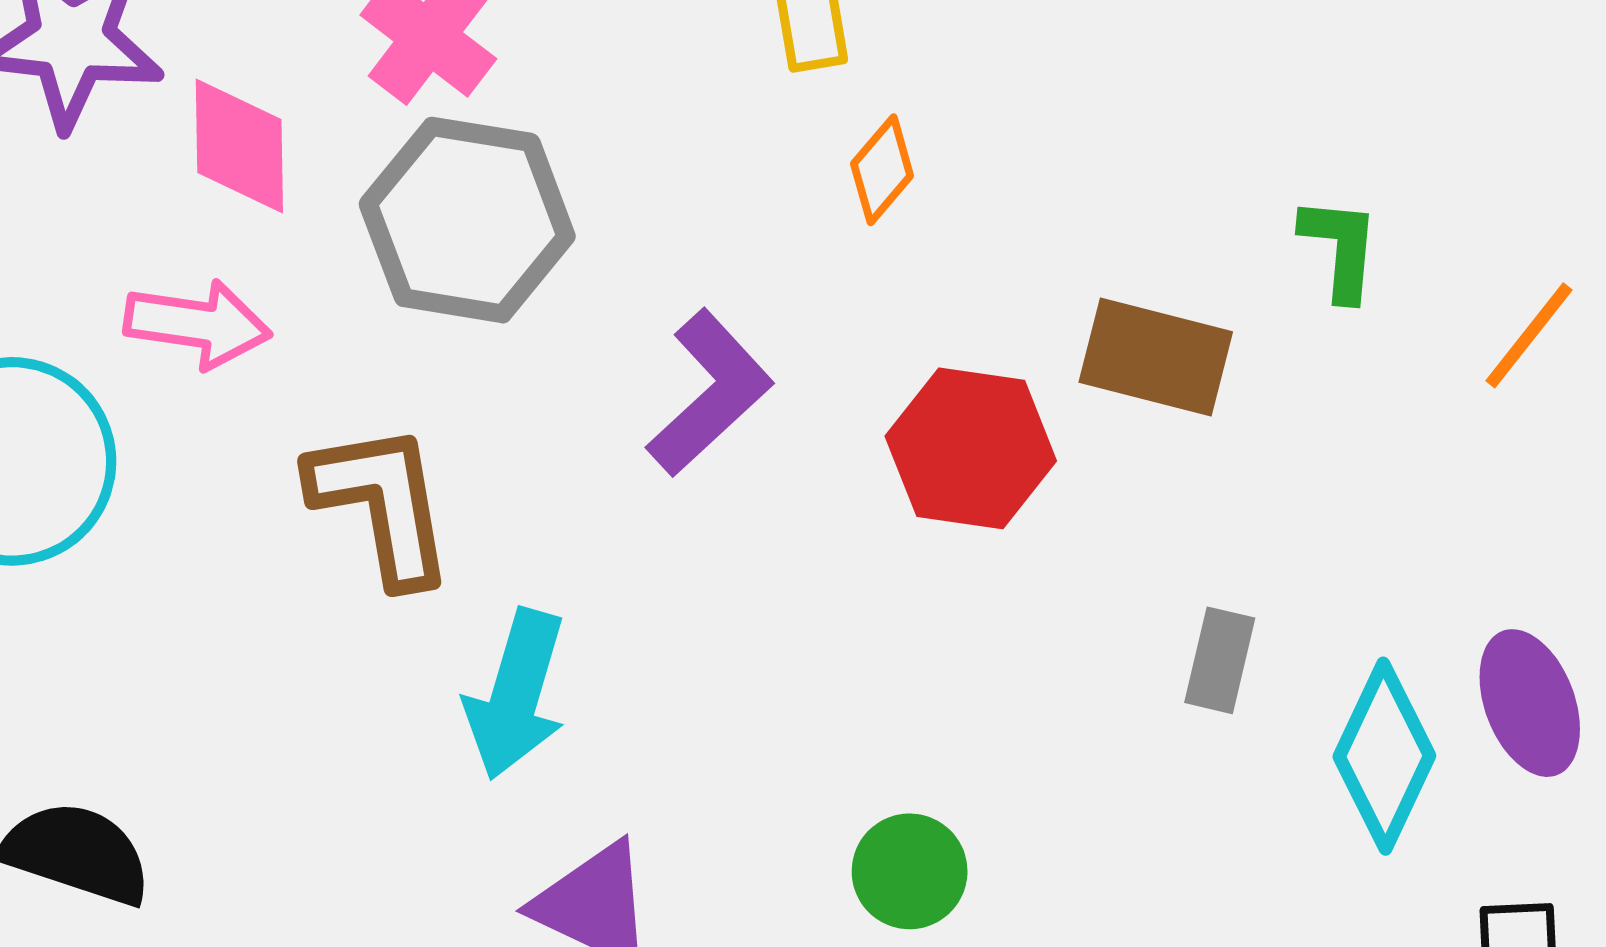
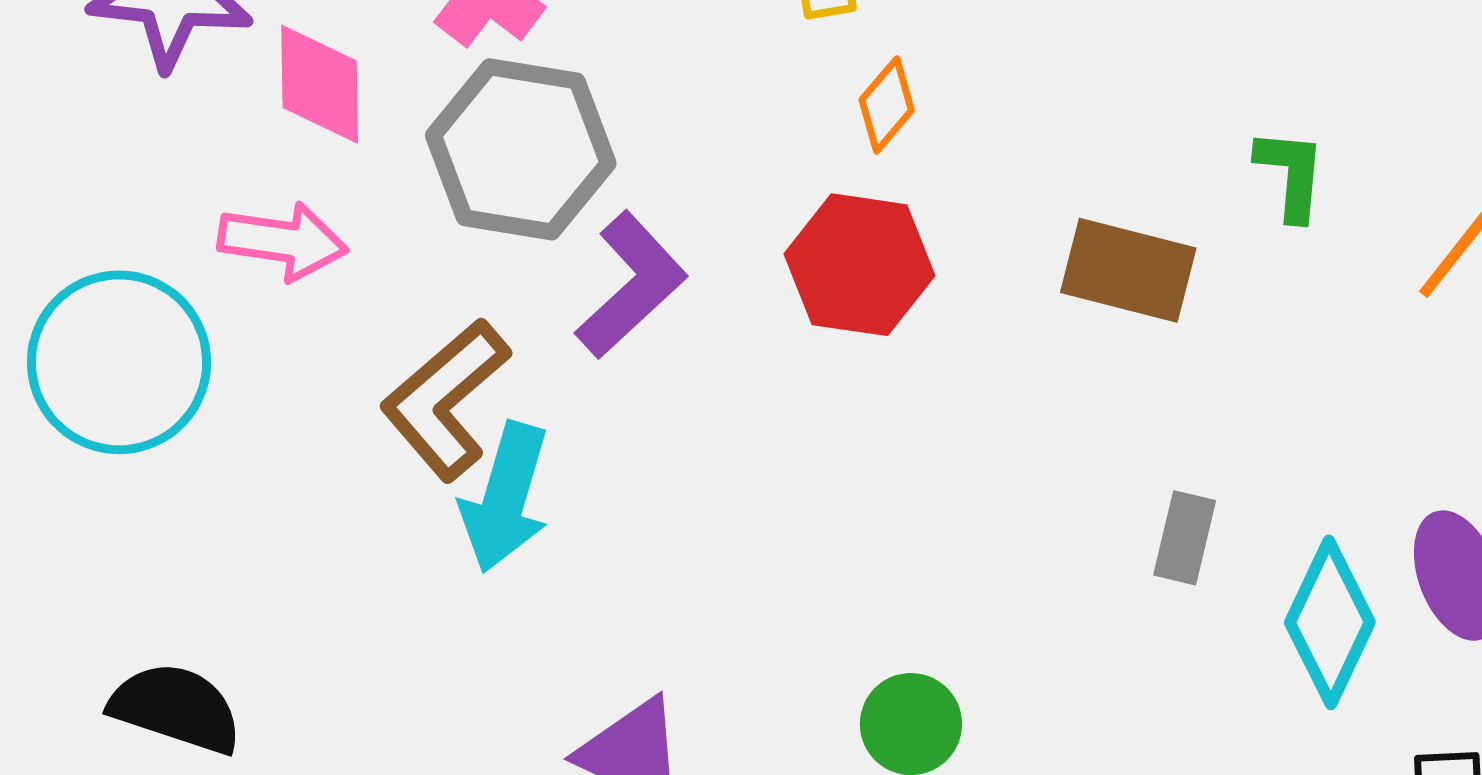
purple L-shape: (710, 393) -> (631, 285), moved
red hexagon: (971, 448) -> (860, 265), moved
brown L-shape: (382, 504) -> (445, 400), turned -121
cyan arrow: (516, 694) -> (505, 498), moved

